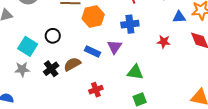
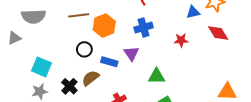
black circle: (53, 36) -> (84, 49), moved

